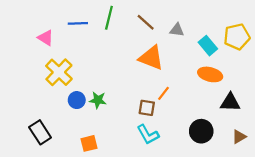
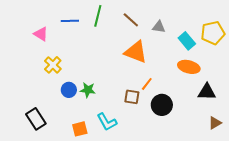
yellow cross: (59, 72) -> (53, 65), size x0.7
black circle: (201, 131) -> (162, 105), moved
cyan L-shape: (148, 135) -> (107, 122), moved

